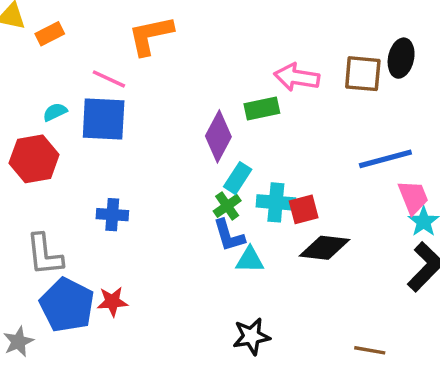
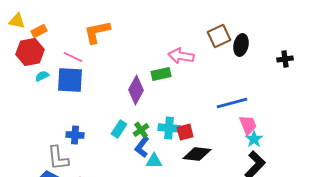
brown square: (363, 74) -> (219, 36), moved, turned -30
red hexagon: (34, 159) -> (30, 52), moved
cyan rectangle: (238, 178) -> (119, 129), moved
blue L-shape: (229, 235) -> (142, 147), turned 55
gray L-shape: (44, 255) -> (58, 158), moved

